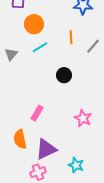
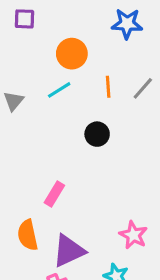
orange circle: (34, 24) -> (72, 54), moved
orange line: (71, 37) -> (108, 87), moved
pink star: (83, 118) -> (133, 235), moved

